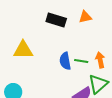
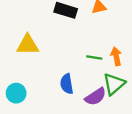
blue semicircle: (65, 61) -> (67, 84), moved

